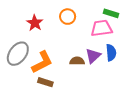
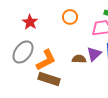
red star: (35, 23) -> (30, 22), moved
brown rectangle: (45, 82) -> (49, 79), size x1.5

